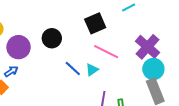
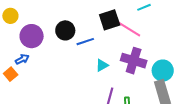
purple cross: (147, 47) -> (134, 61), moved, turned -30
pink line: (106, 52) -> (129, 29), moved
blue line: (73, 69) -> (85, 42), moved, turned -66

